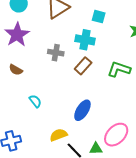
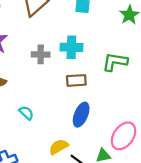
cyan cross: (85, 40) -> (71, 47), moved
brown rectangle: (83, 66) -> (76, 80), moved, turned 54

